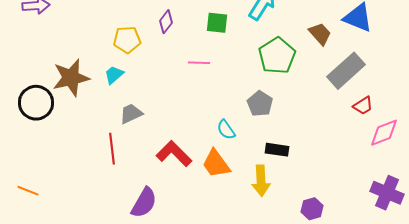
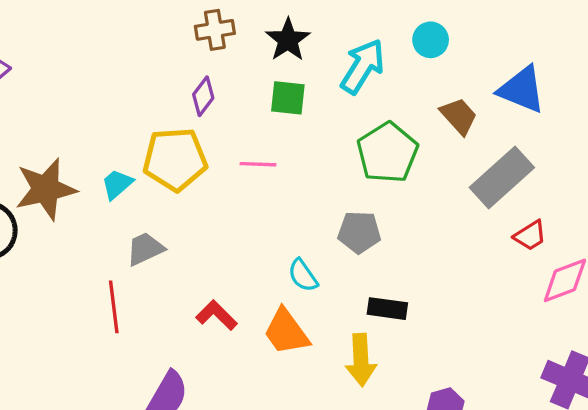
yellow pentagon: (127, 40) -> (175, 159), moved, size x1.4
gray pentagon: (260, 104) -> (359, 232), turned -30
red L-shape: (174, 154) -> (217, 315), size x0.7

